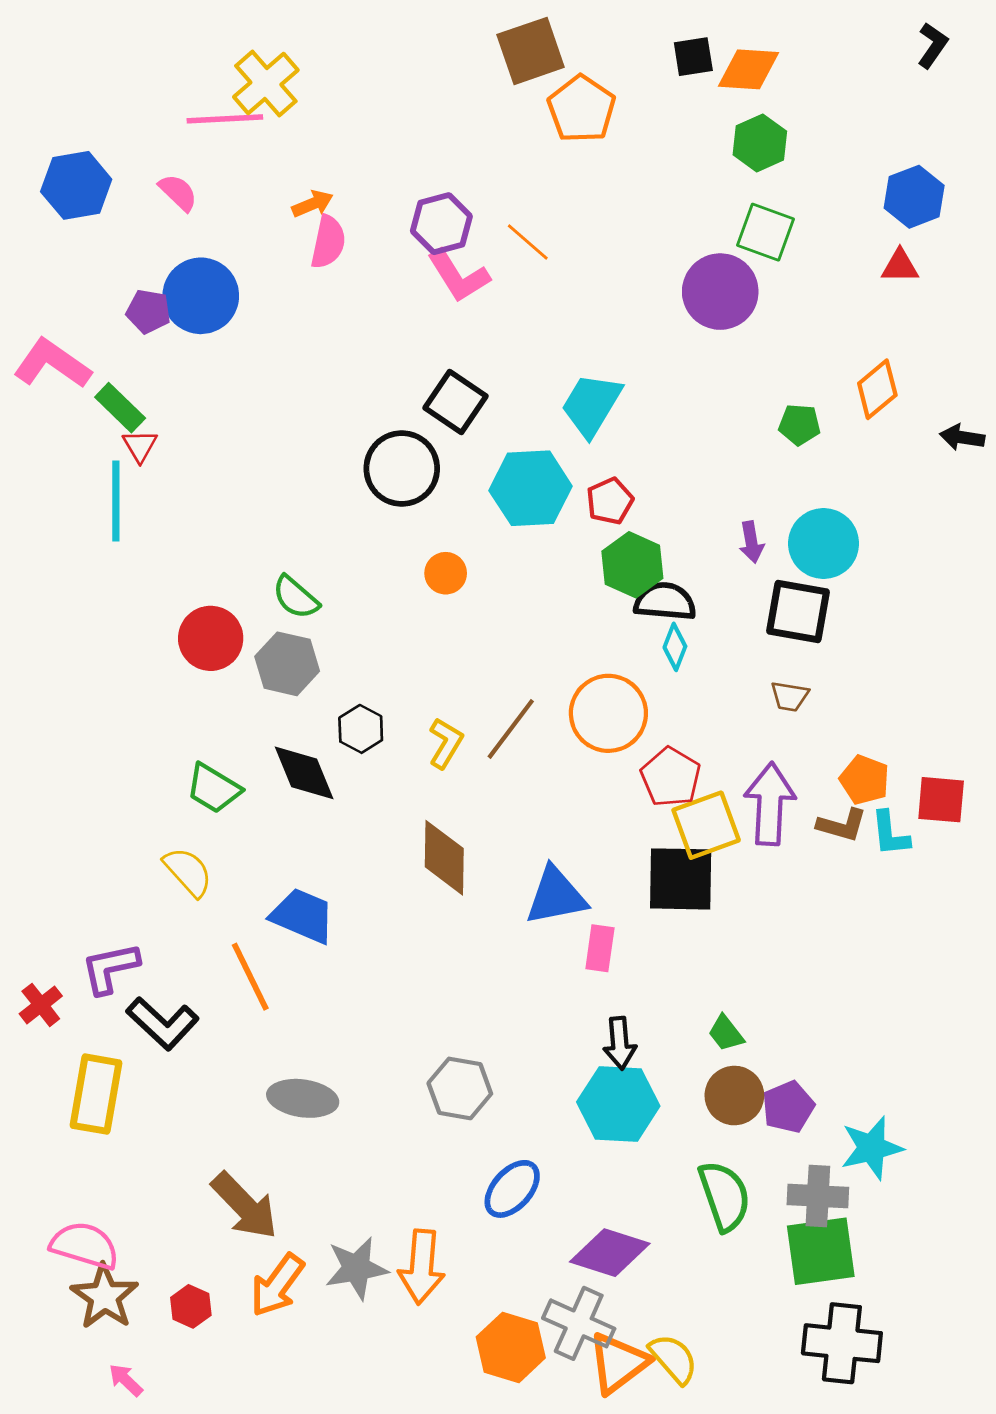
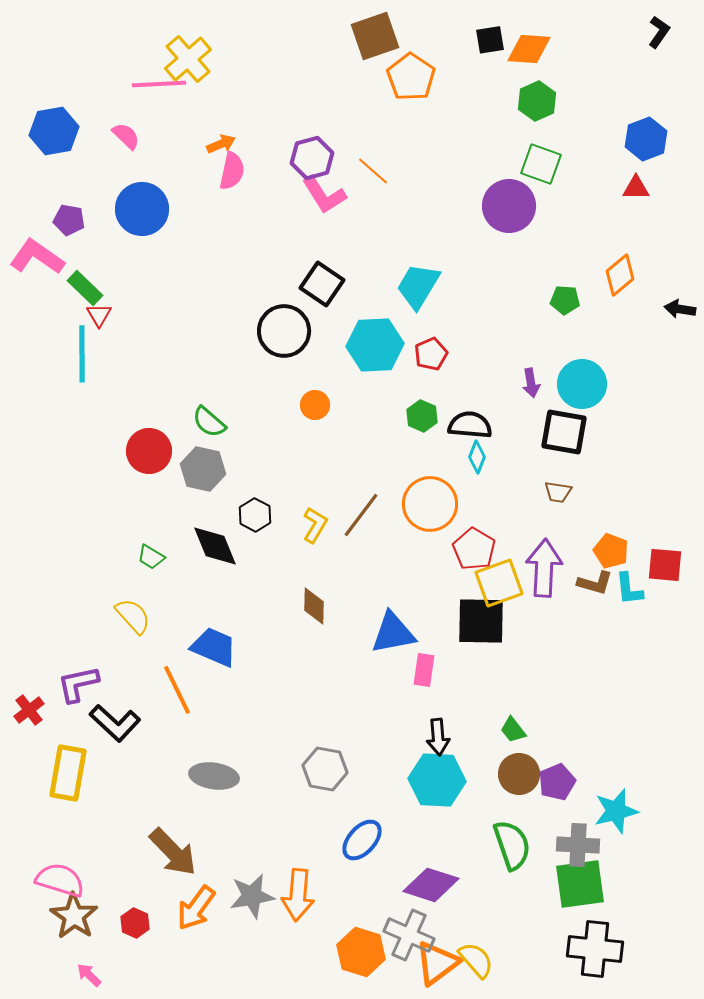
purple pentagon: (148, 311) -> (69, 220), moved
green hexagon: (632, 565) -> (422, 416), moved, size x0.7
green trapezoid: (214, 788) -> (151, 557), size x0.7
brown diamond: (444, 858) -> (314, 606), size x0.7

